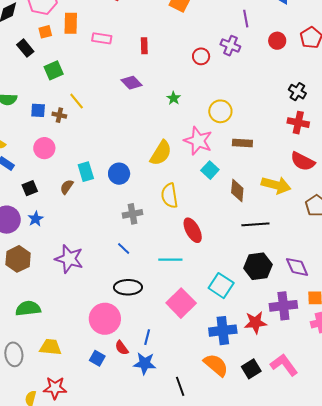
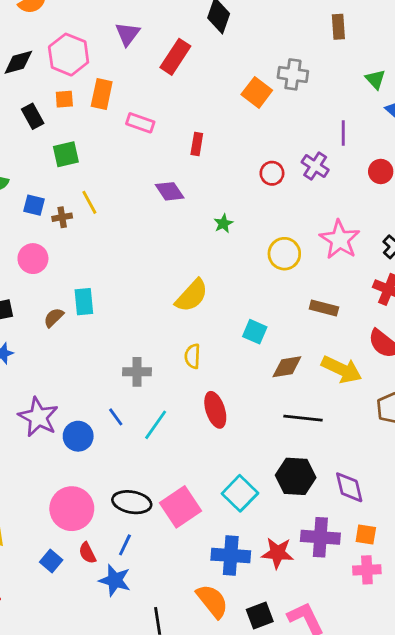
brown cross: (59, 115) -> (62, 217), turned -32
pink star: (198, 141) -> (340, 240), moved
brown rectangle: (242, 143) -> (324, 308), moved
cyan square: (210, 170) -> (255, 332), turned -30
blue circle: (119, 174) -> (78, 436), moved
brown diamond: (237, 190) -> (287, 367), turned 65
yellow semicircle: (169, 196) -> (192, 356), size x0.7
cyan line: (170, 260) -> (156, 425), moved, turned -65
black ellipse: (128, 287) -> (132, 502), moved

